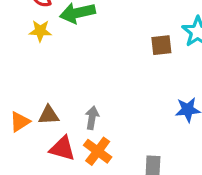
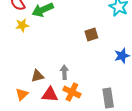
brown square: (161, 45) -> (91, 34), moved
orange triangle: (20, 122) -> (22, 94), moved

